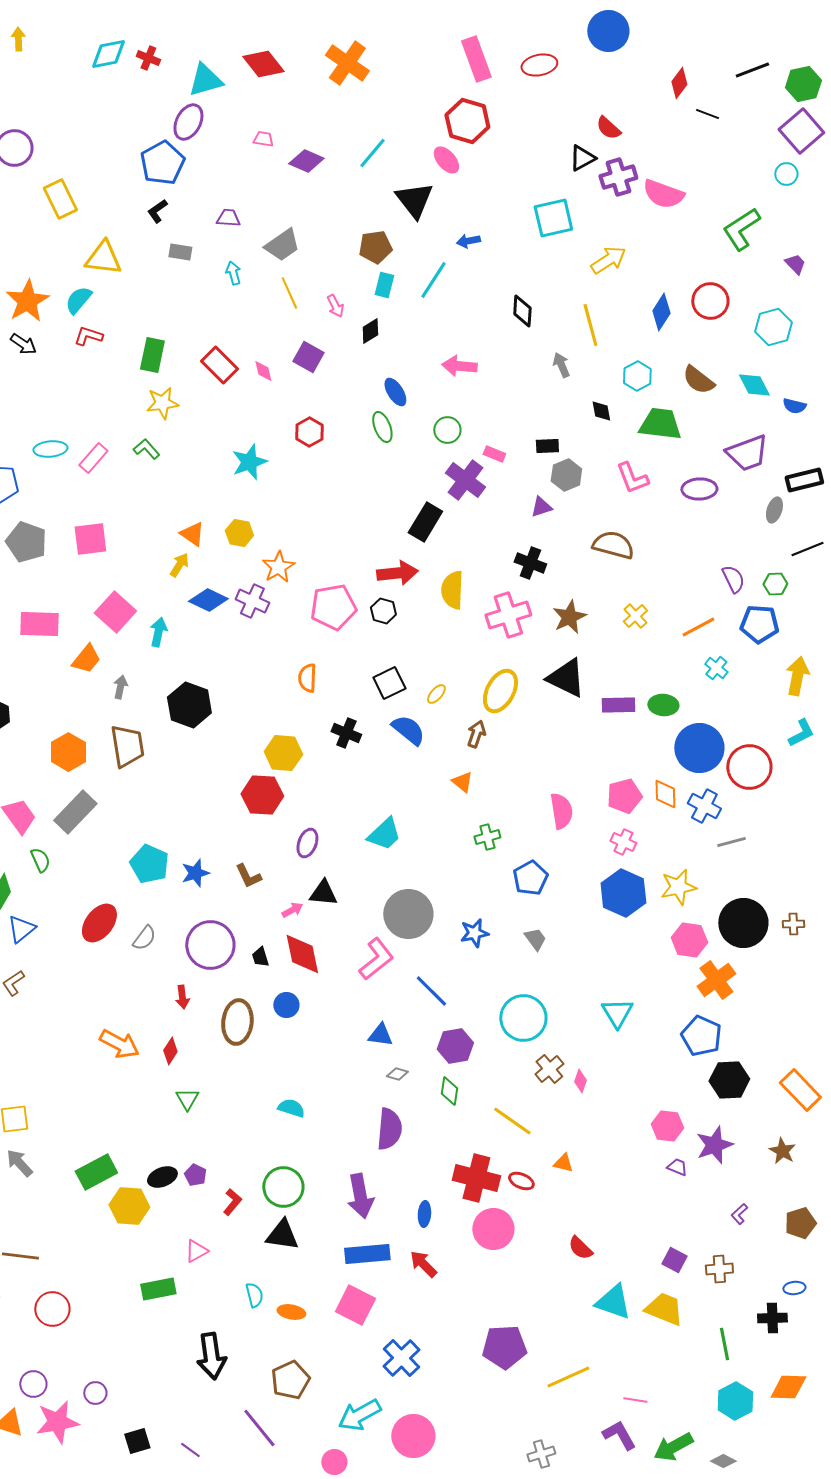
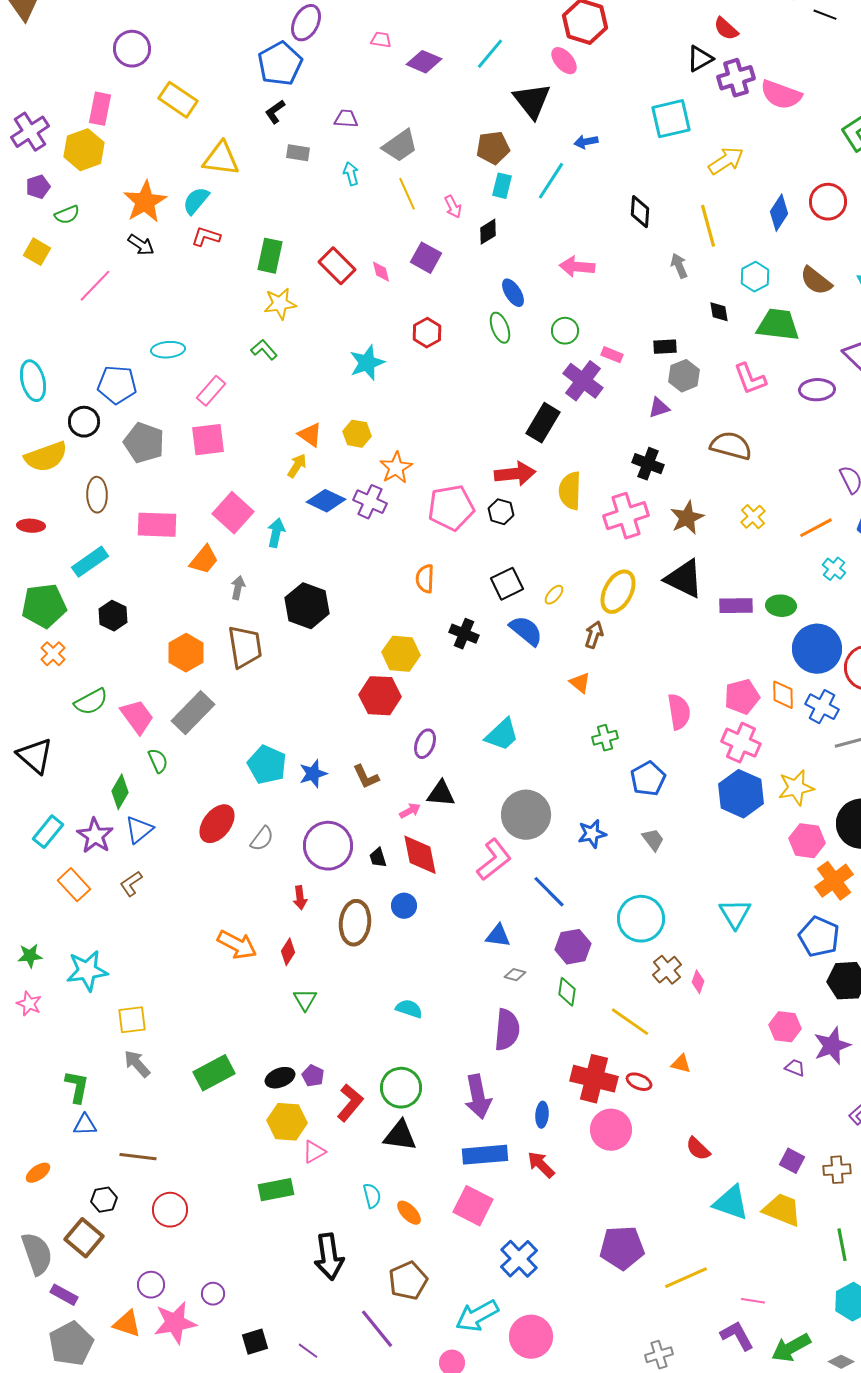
yellow rectangle: (60, 199) -> (178, 100), turned -30
pink rectangle: (93, 458) -> (211, 391), moved
pink cross: (623, 842) -> (741, 743), size x1.5
red L-shape: (232, 1202) -> (350, 1103), size x1.4
yellow hexagon: (129, 1206) -> (287, 1122), moved
orange ellipse: (291, 1312) -> (409, 1213), turned 36

